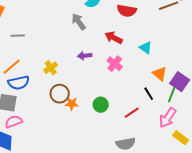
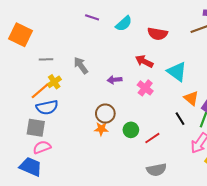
gray arrow: (79, 22) -> (81, 65), moved
cyan triangle: (146, 48) -> (177, 72), size x1.5
yellow cross: (51, 68) -> (54, 82), moved
brown circle: (60, 94) -> (105, 114), moved
red line: (132, 113) -> (152, 138), moved

